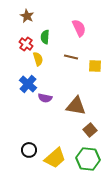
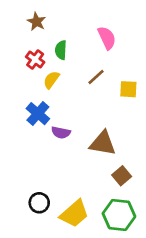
brown line: (71, 57) -> (96, 77), turned -56
yellow semicircle: (38, 59) -> (51, 80), turned -128

